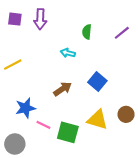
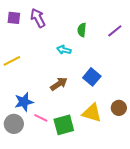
purple arrow: (40, 19) -> (38, 18), turned 150
green square: (68, 132) -> (64, 125), turned -30
gray circle: (15, 144) -> (14, 124), moved

